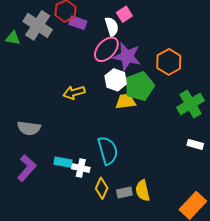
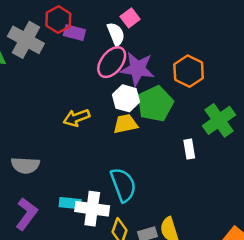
yellow trapezoid: (126, 101) -> (125, 124), moved
white rectangle: (195, 144) -> (189, 149), moved, turned 70
white cross: (81, 168) -> (92, 209), size x1.5

